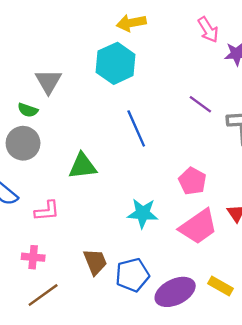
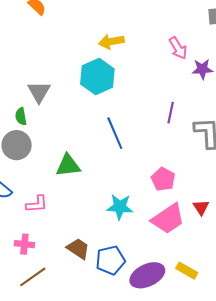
purple line: (200, 104) -> (171, 113), turned 65
green semicircle: (28, 110) -> (21, 116), turned 60
brown trapezoid: (95, 262) -> (78, 249), turned -35

